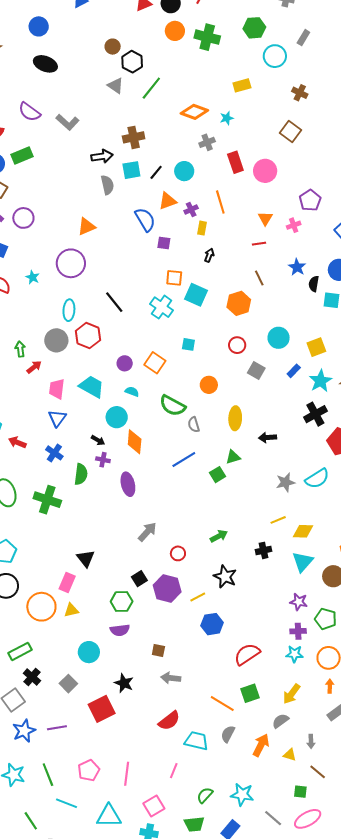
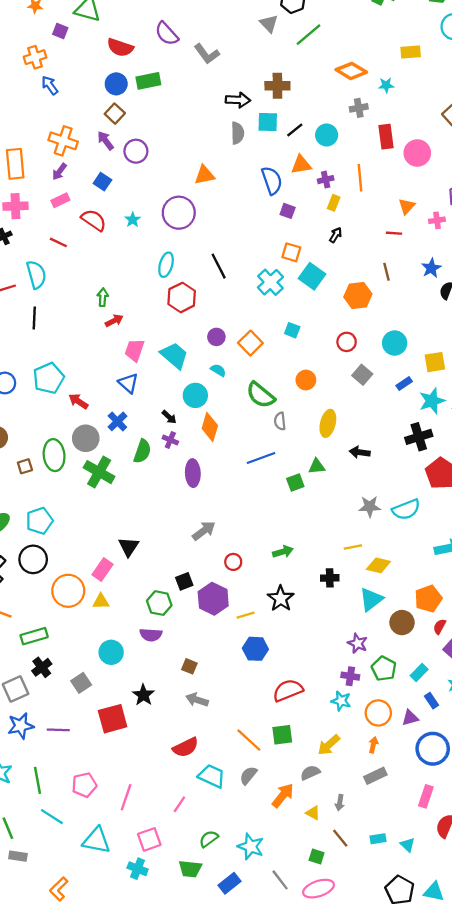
gray circle: (56, 340) -> (86, 438), moved
blue triangle: (57, 418) -> (128, 383), turned -36

